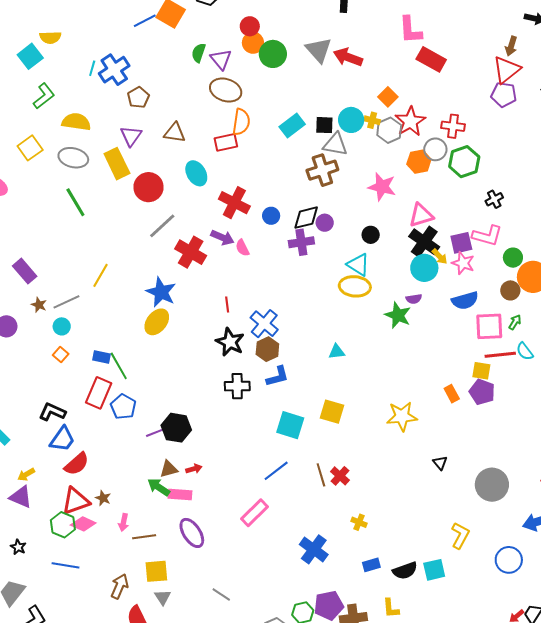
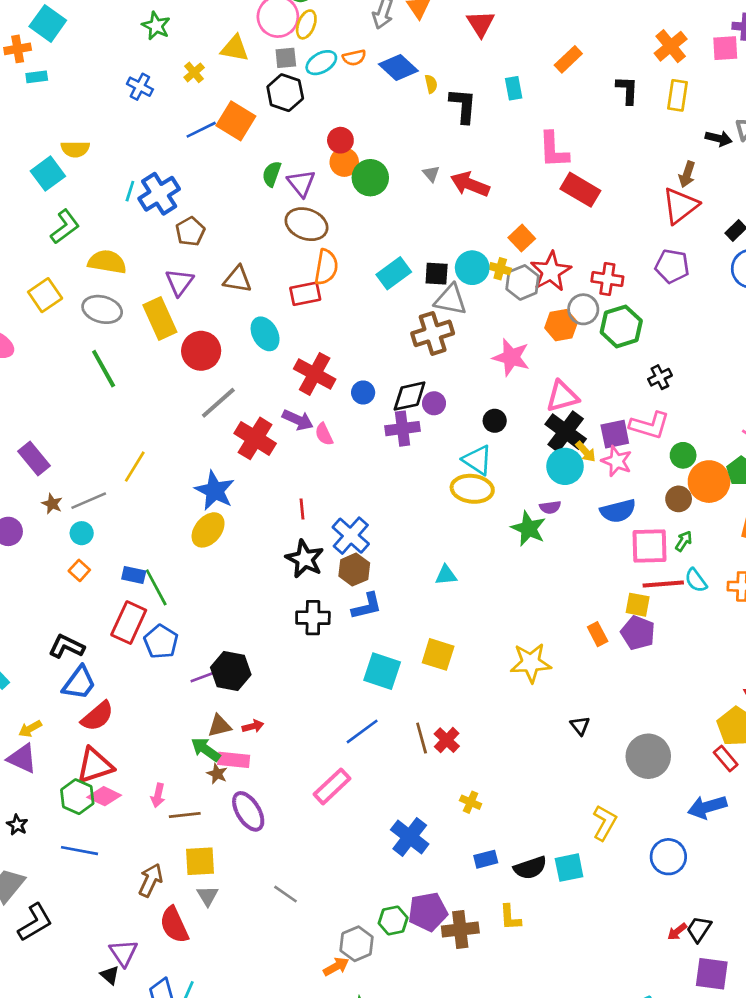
gray triangle: (319, 50) -> (431, 174), size x0.5
purple pentagon: (504, 95) -> (672, 266), moved
brown star: (103, 498) -> (217, 774), moved

